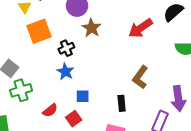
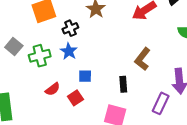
green cross: (21, 90) -> (40, 56), moved

